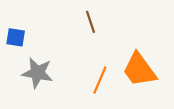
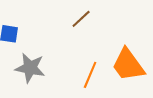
brown line: (91, 22) -> (81, 19), turned 65

